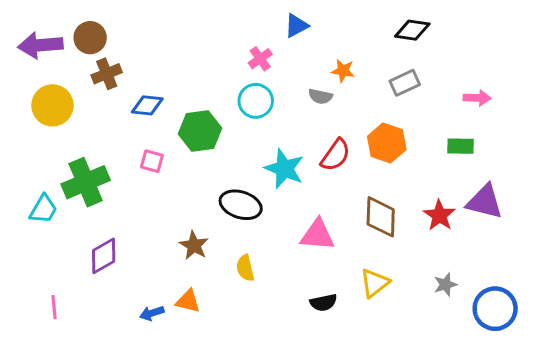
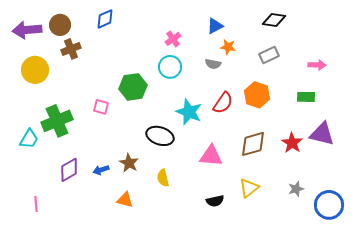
blue triangle: (296, 26) -> (215, 26), moved
blue diamond: (147, 105) -> (105, 19), moved, turned -30
brown diamond: (381, 217) -> (253, 144), turned 72
blue arrow: (152, 313) -> (101, 170), moved

